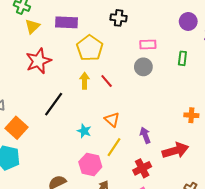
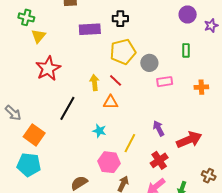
purple rectangle: (66, 22) -> (90, 29), moved
pink rectangle: (148, 45) -> (165, 82), moved
yellow pentagon: (90, 48) -> (123, 52), moved, turned 30
orange cross: (191, 115) -> (201, 87), moved
orange triangle: (112, 120) -> (111, 102), moved, turned -35

